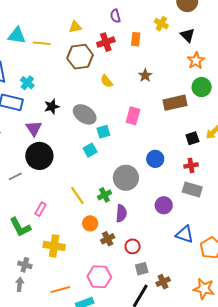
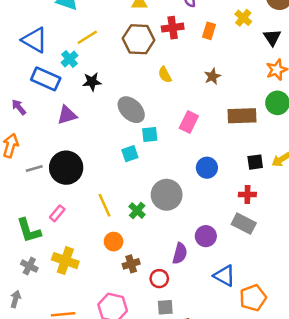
yellow line: (42, 43) -> (87, 37), moved, turned -48
black star: (52, 107) -> (92, 82), moved
purple triangle: (34, 128) -> (67, 115), turned 36
black circle: (39, 156) -> (66, 168), moved
blue circle: (155, 159) -> (207, 168), moved
green cross: (104, 195) -> (137, 211), turned -32
purple semicircle: (121, 213) -> (180, 253), moved
gray cross: (25, 265) -> (29, 266), moved

